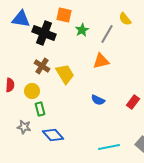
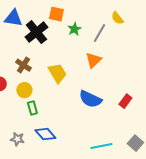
black cross: (44, 33) -> (36, 32), turned 30
orange triangle: (101, 61) -> (93, 60), turned -30
brown cross: (42, 66) -> (23, 65), moved
blue semicircle: (98, 100) -> (90, 99), size x1.6
gray star: (24, 127) -> (17, 139), moved

